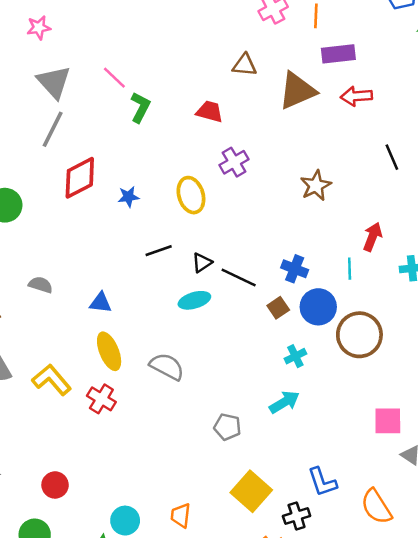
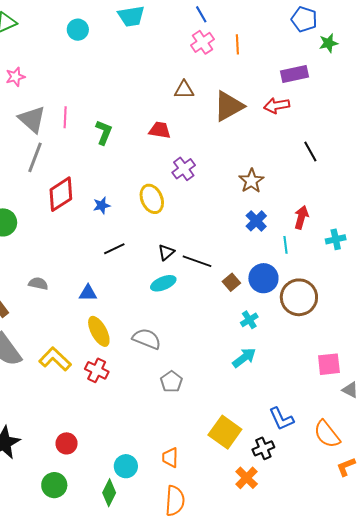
purple rectangle: (338, 54) -> (295, 74), moved
pink line: (114, 78) -> (65, 117), moved, turned 55
black line: (159, 251) -> (114, 249), moved
blue cross: (295, 269) -> (256, 221), moved, turned 30
gray pentagon: (227, 427) -> (171, 382), moved, turned 30

